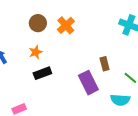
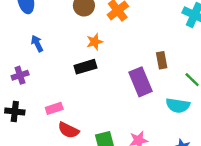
orange star: (36, 52) -> (95, 42), moved

